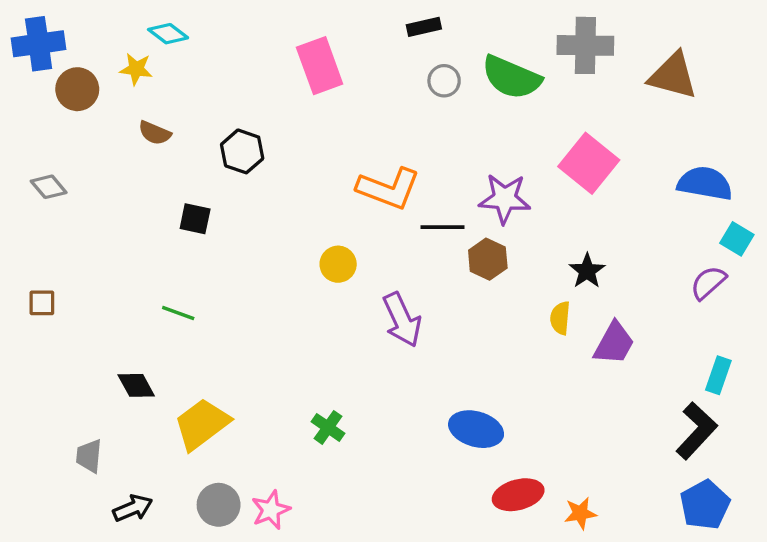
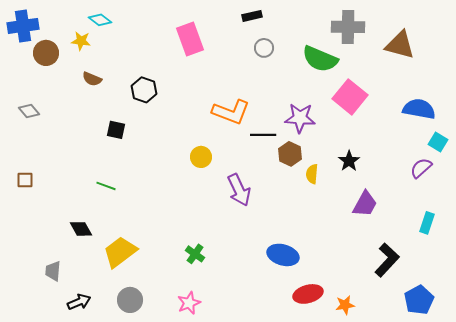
green semicircle: (511, 77) -> (320, 59), moved
yellow semicircle: (560, 318) -> (312, 174), moved
black L-shape: (696, 431) -> (387, 260), moved
pink star: (271, 510) -> (189, 303), moved

